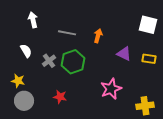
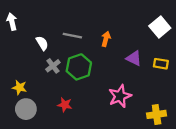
white arrow: (33, 20) -> (12, 22), moved
white square: (148, 25) -> (160, 27), turned 36
white semicircle: (26, 51) -> (42, 43), moved

